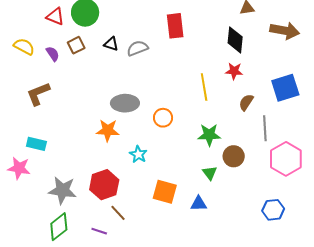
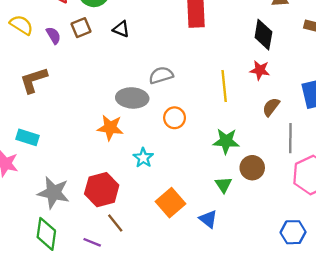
gray semicircle: (137, 48) -> (161, 75), moved
orange square: (165, 192) -> (170, 203), turned 30
blue triangle: (199, 204) -> (208, 219), turned 36
green diamond: (59, 227) -> (46, 234), turned -48

